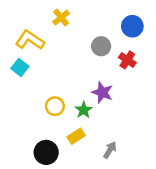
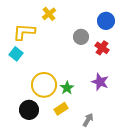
yellow L-shape: (30, 40) -> (24, 32), turned -30
purple star: (102, 92) -> (100, 82), moved
yellow circle: (55, 106) -> (44, 85), size x1.6
black circle: (46, 152) -> (29, 110), moved

